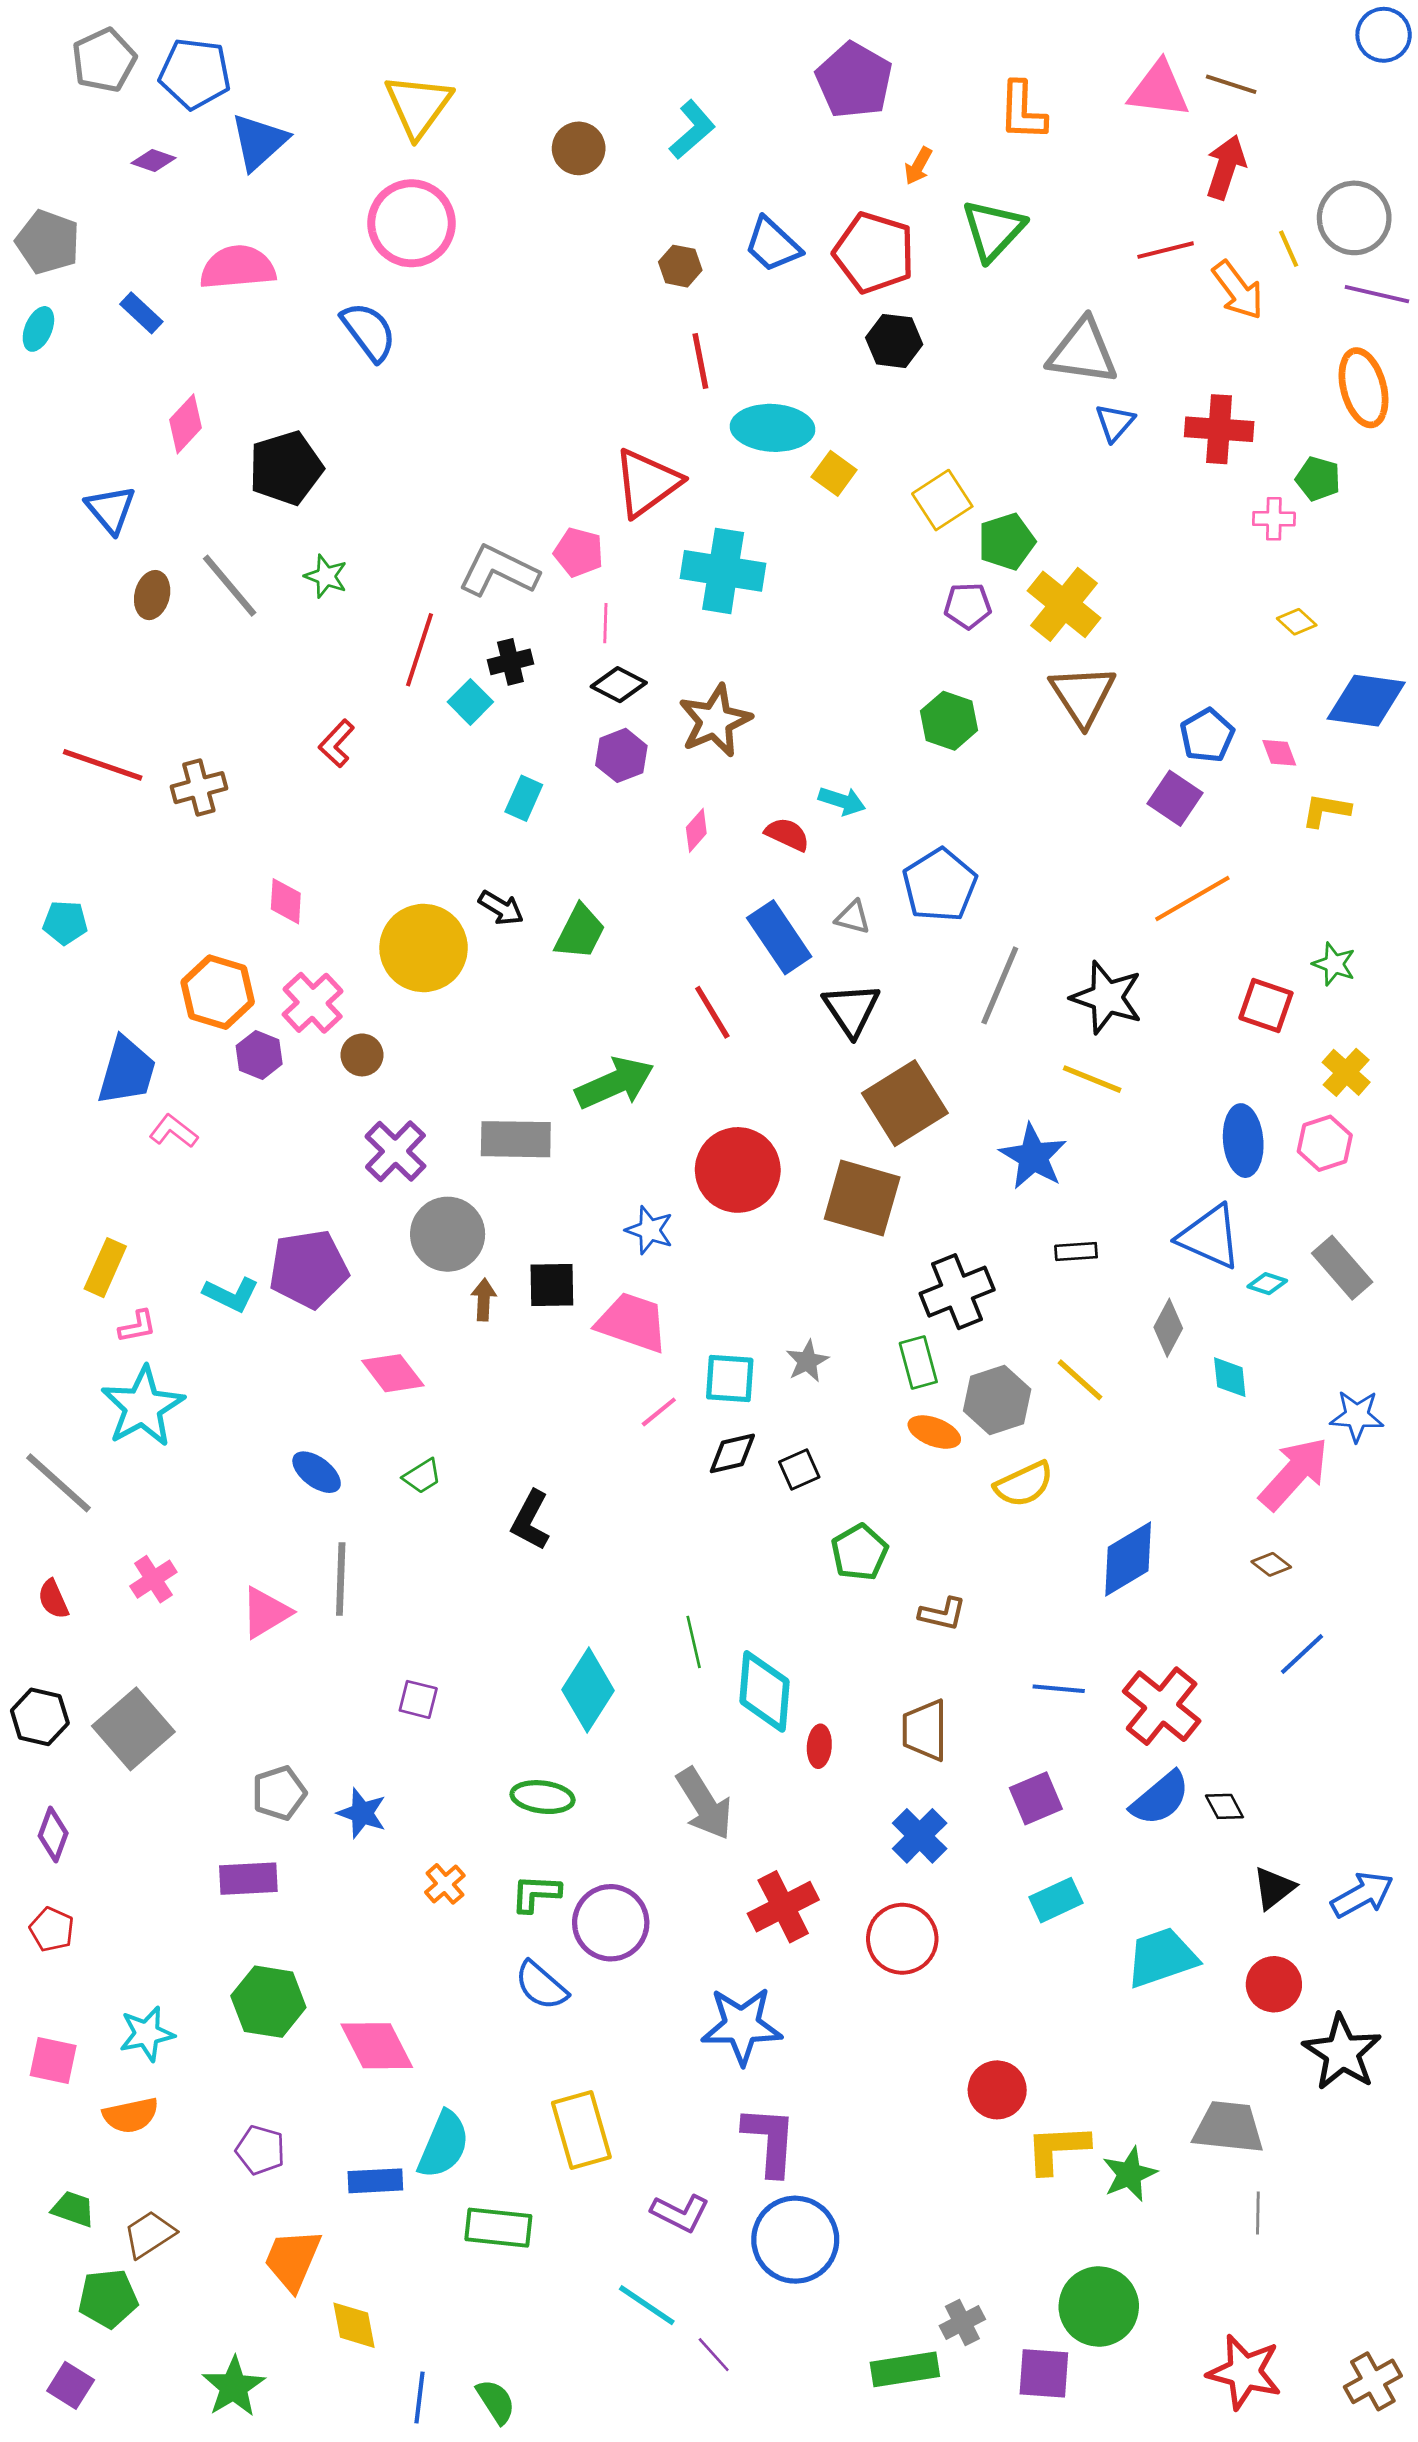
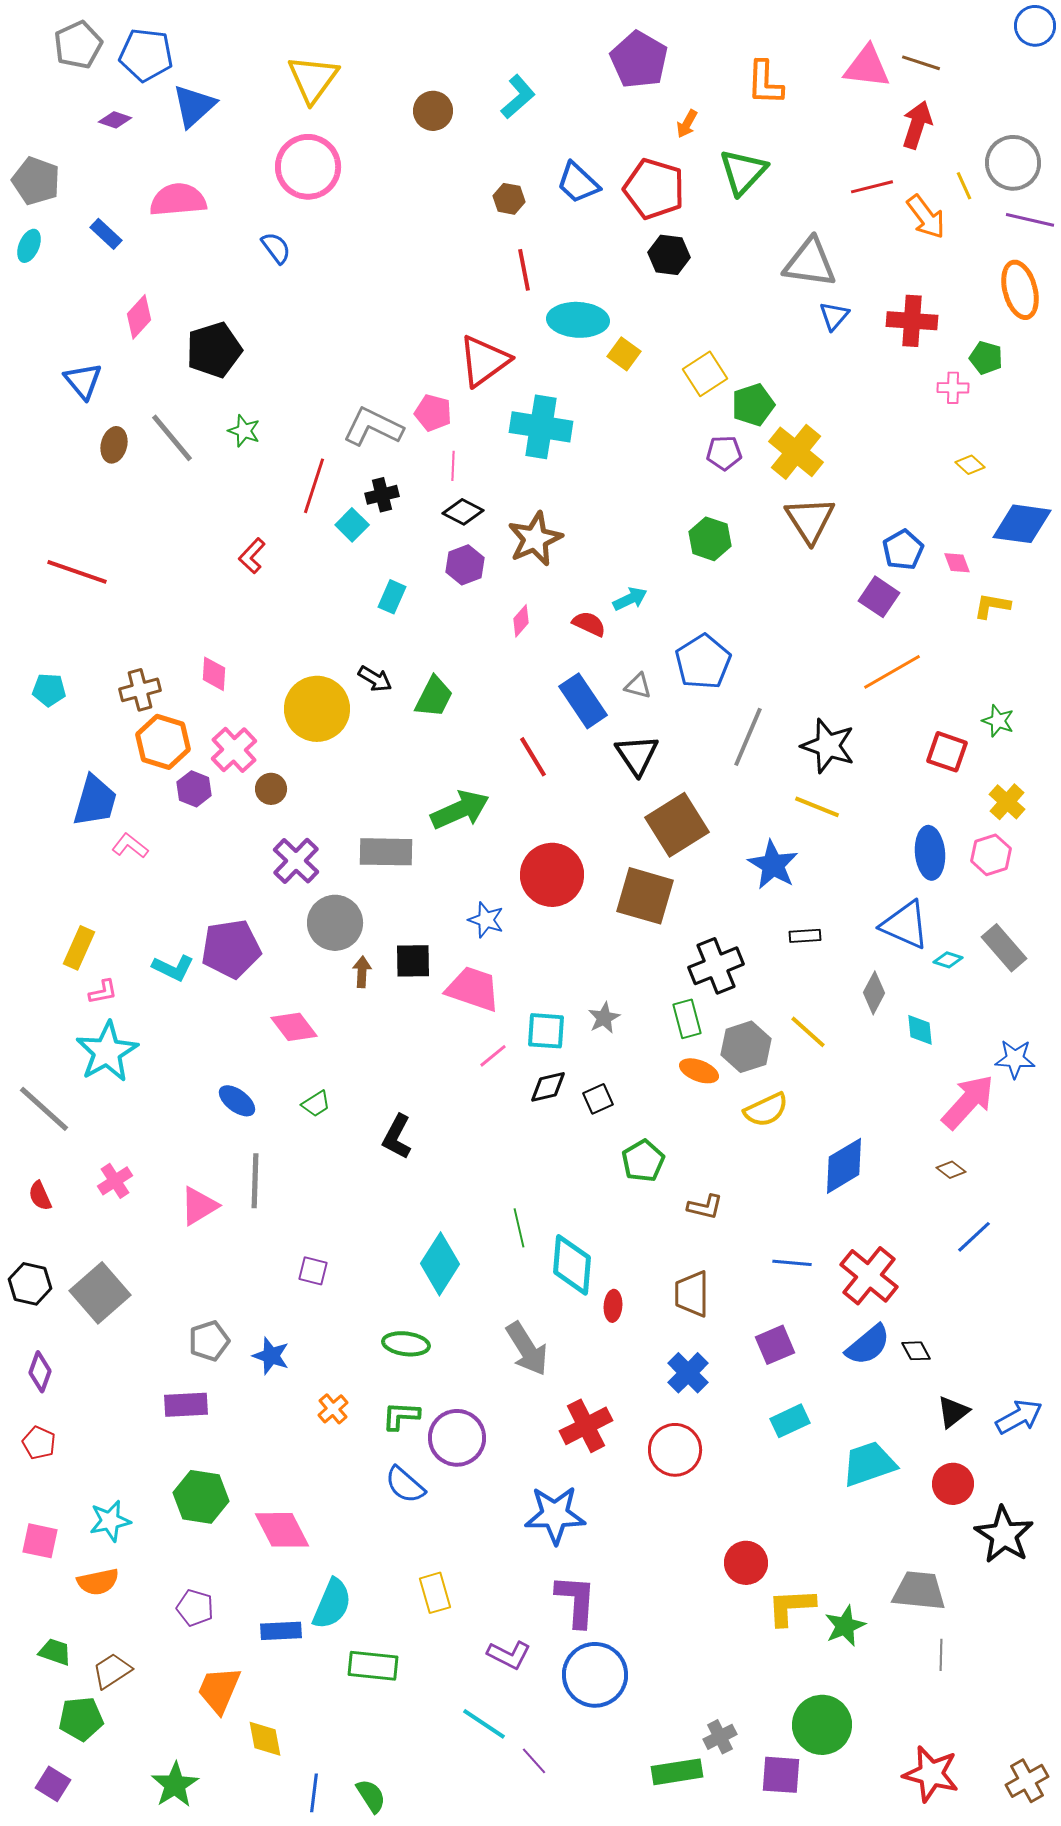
blue semicircle: (369, 332) -> (276, 248), size x0.7
brown cross: (199, 788) -> (140, 690), moved
cyan arrow: (842, 801) -> (630, 599), turned -44
yellow rectangle: (581, 2130) -> (435, 1593), size x0.7

